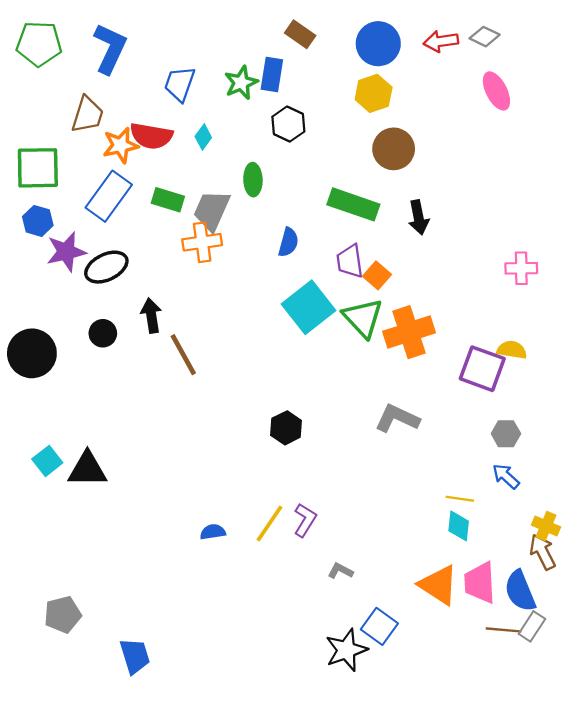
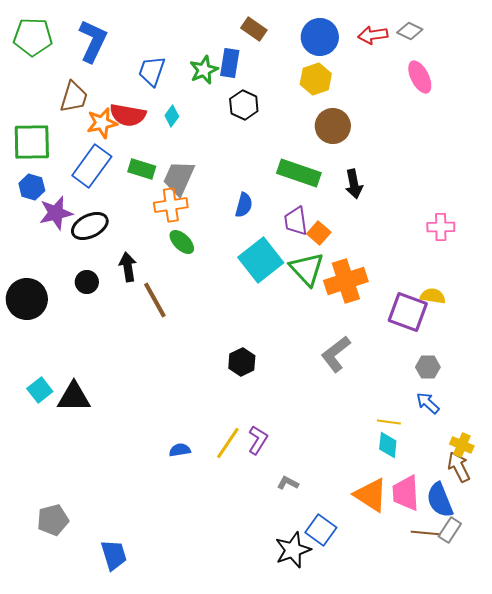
green ellipse: (253, 180) -> (182, 242), moved, turned -44
gray L-shape: (397, 418) -> (336, 354), turned -63

